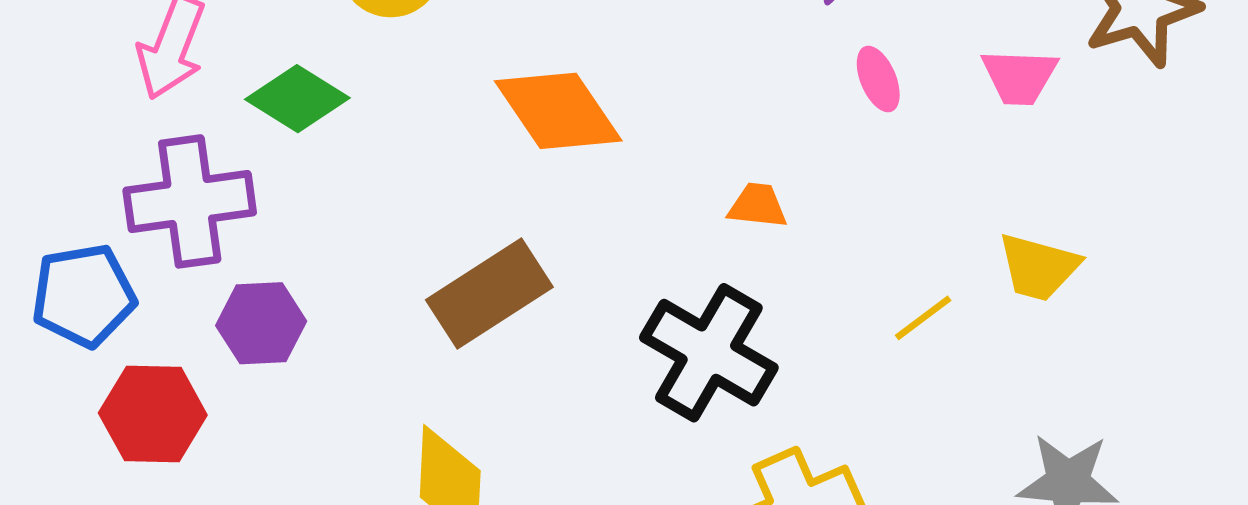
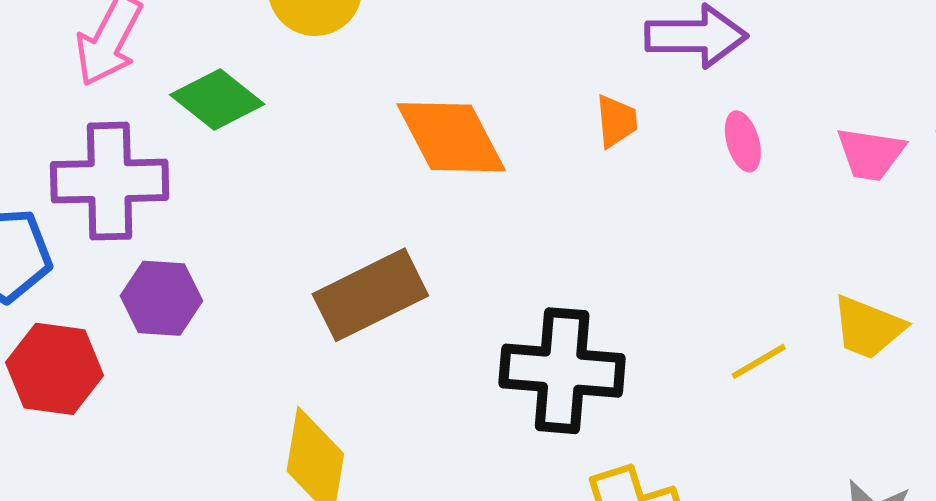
orange trapezoid: (758, 206) -> (616, 121), moved, turned 72
black cross: (709, 353) -> (562, 371), turned -32

